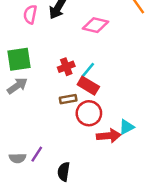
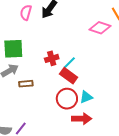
pink diamond: (95, 25) -> (100, 28), moved
brown rectangle: (68, 99) -> (26, 84), moved
cyan triangle: (127, 127) -> (86, 97), moved

